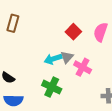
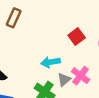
gray triangle: (67, 57) -> (64, 79), moved

